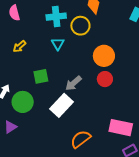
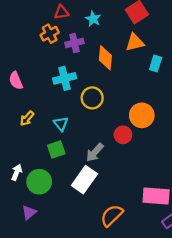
yellow circle: (80, 26) -> (92, 98), moved
cyan triangle: (58, 44) -> (61, 124), moved
orange circle: (104, 56) -> (142, 115), moved
red circle: (105, 79) -> (123, 135), moved

